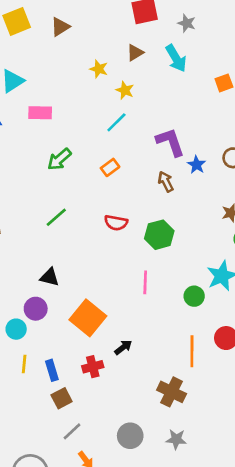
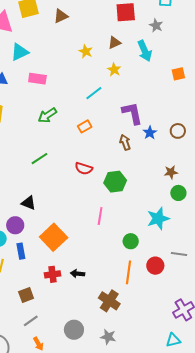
yellow star: (125, 90) -> (114, 70), moved
green circle: (194, 296) -> (131, 241), moved
black arrow: (123, 347) -> (78, 274), moved, turned -144
blue rectangle: (52, 370) -> (21, 251), moved

